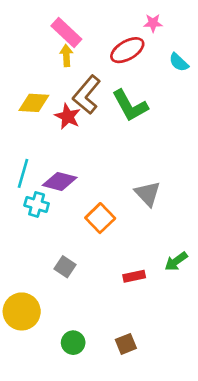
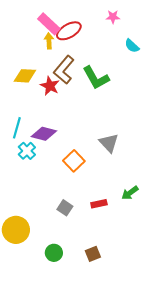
red ellipse: (127, 50) -> (69, 31), moved
cyan cross: (37, 204) -> (27, 151), turned 30
gray square: (65, 267) -> (65, 208), moved

